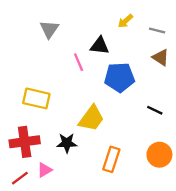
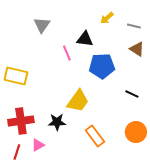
yellow rectangle: (36, 98) -> (16, 76), moved
orange rectangle: (111, 159) -> (95, 136), turned -55
red line: (20, 178) -> (17, 152), turned -35

